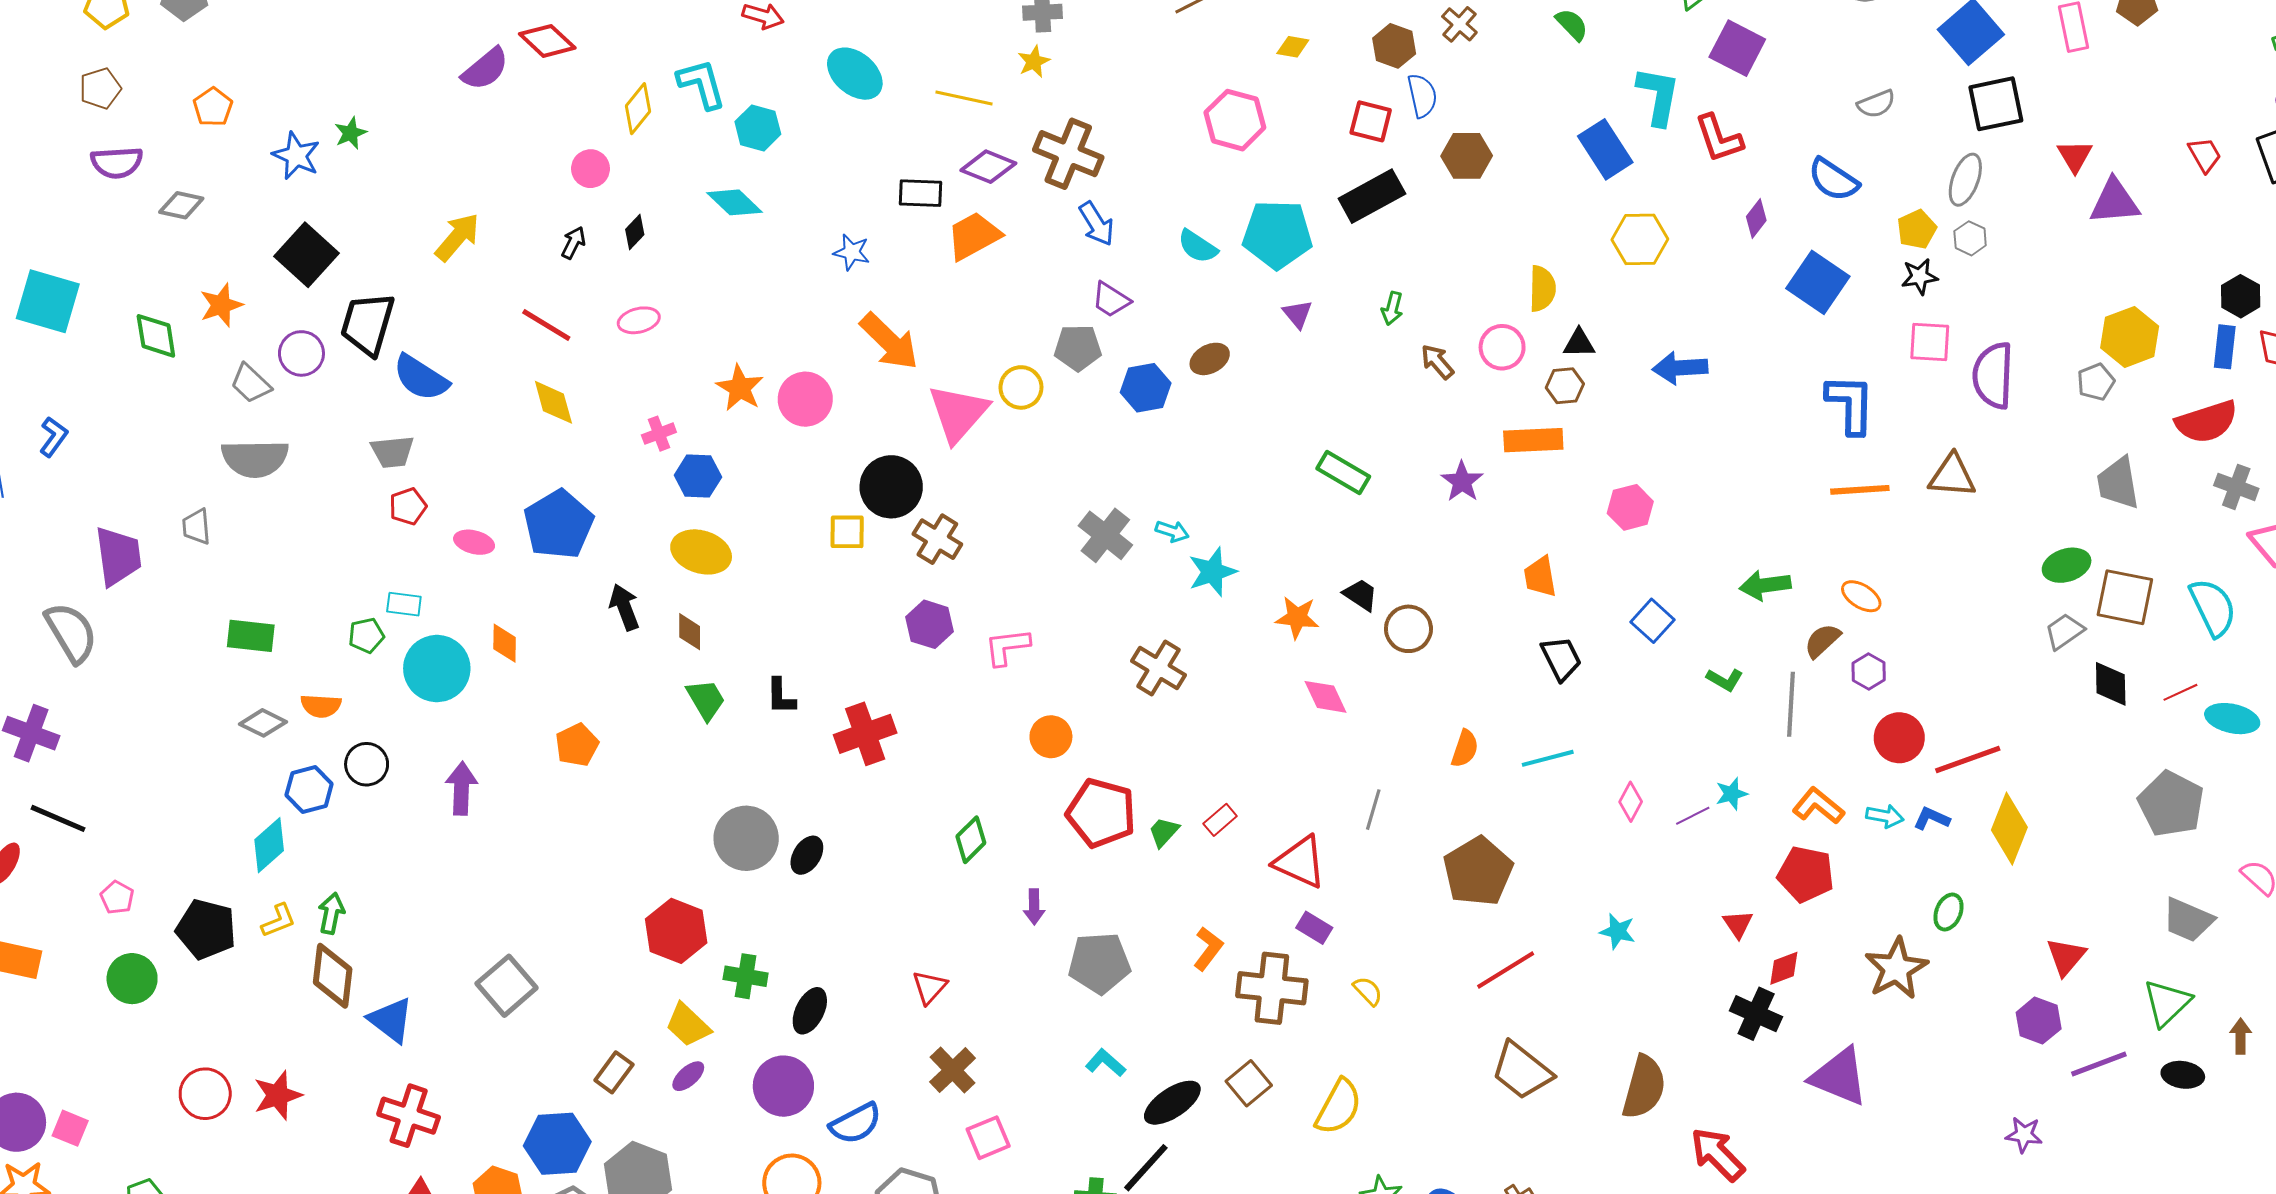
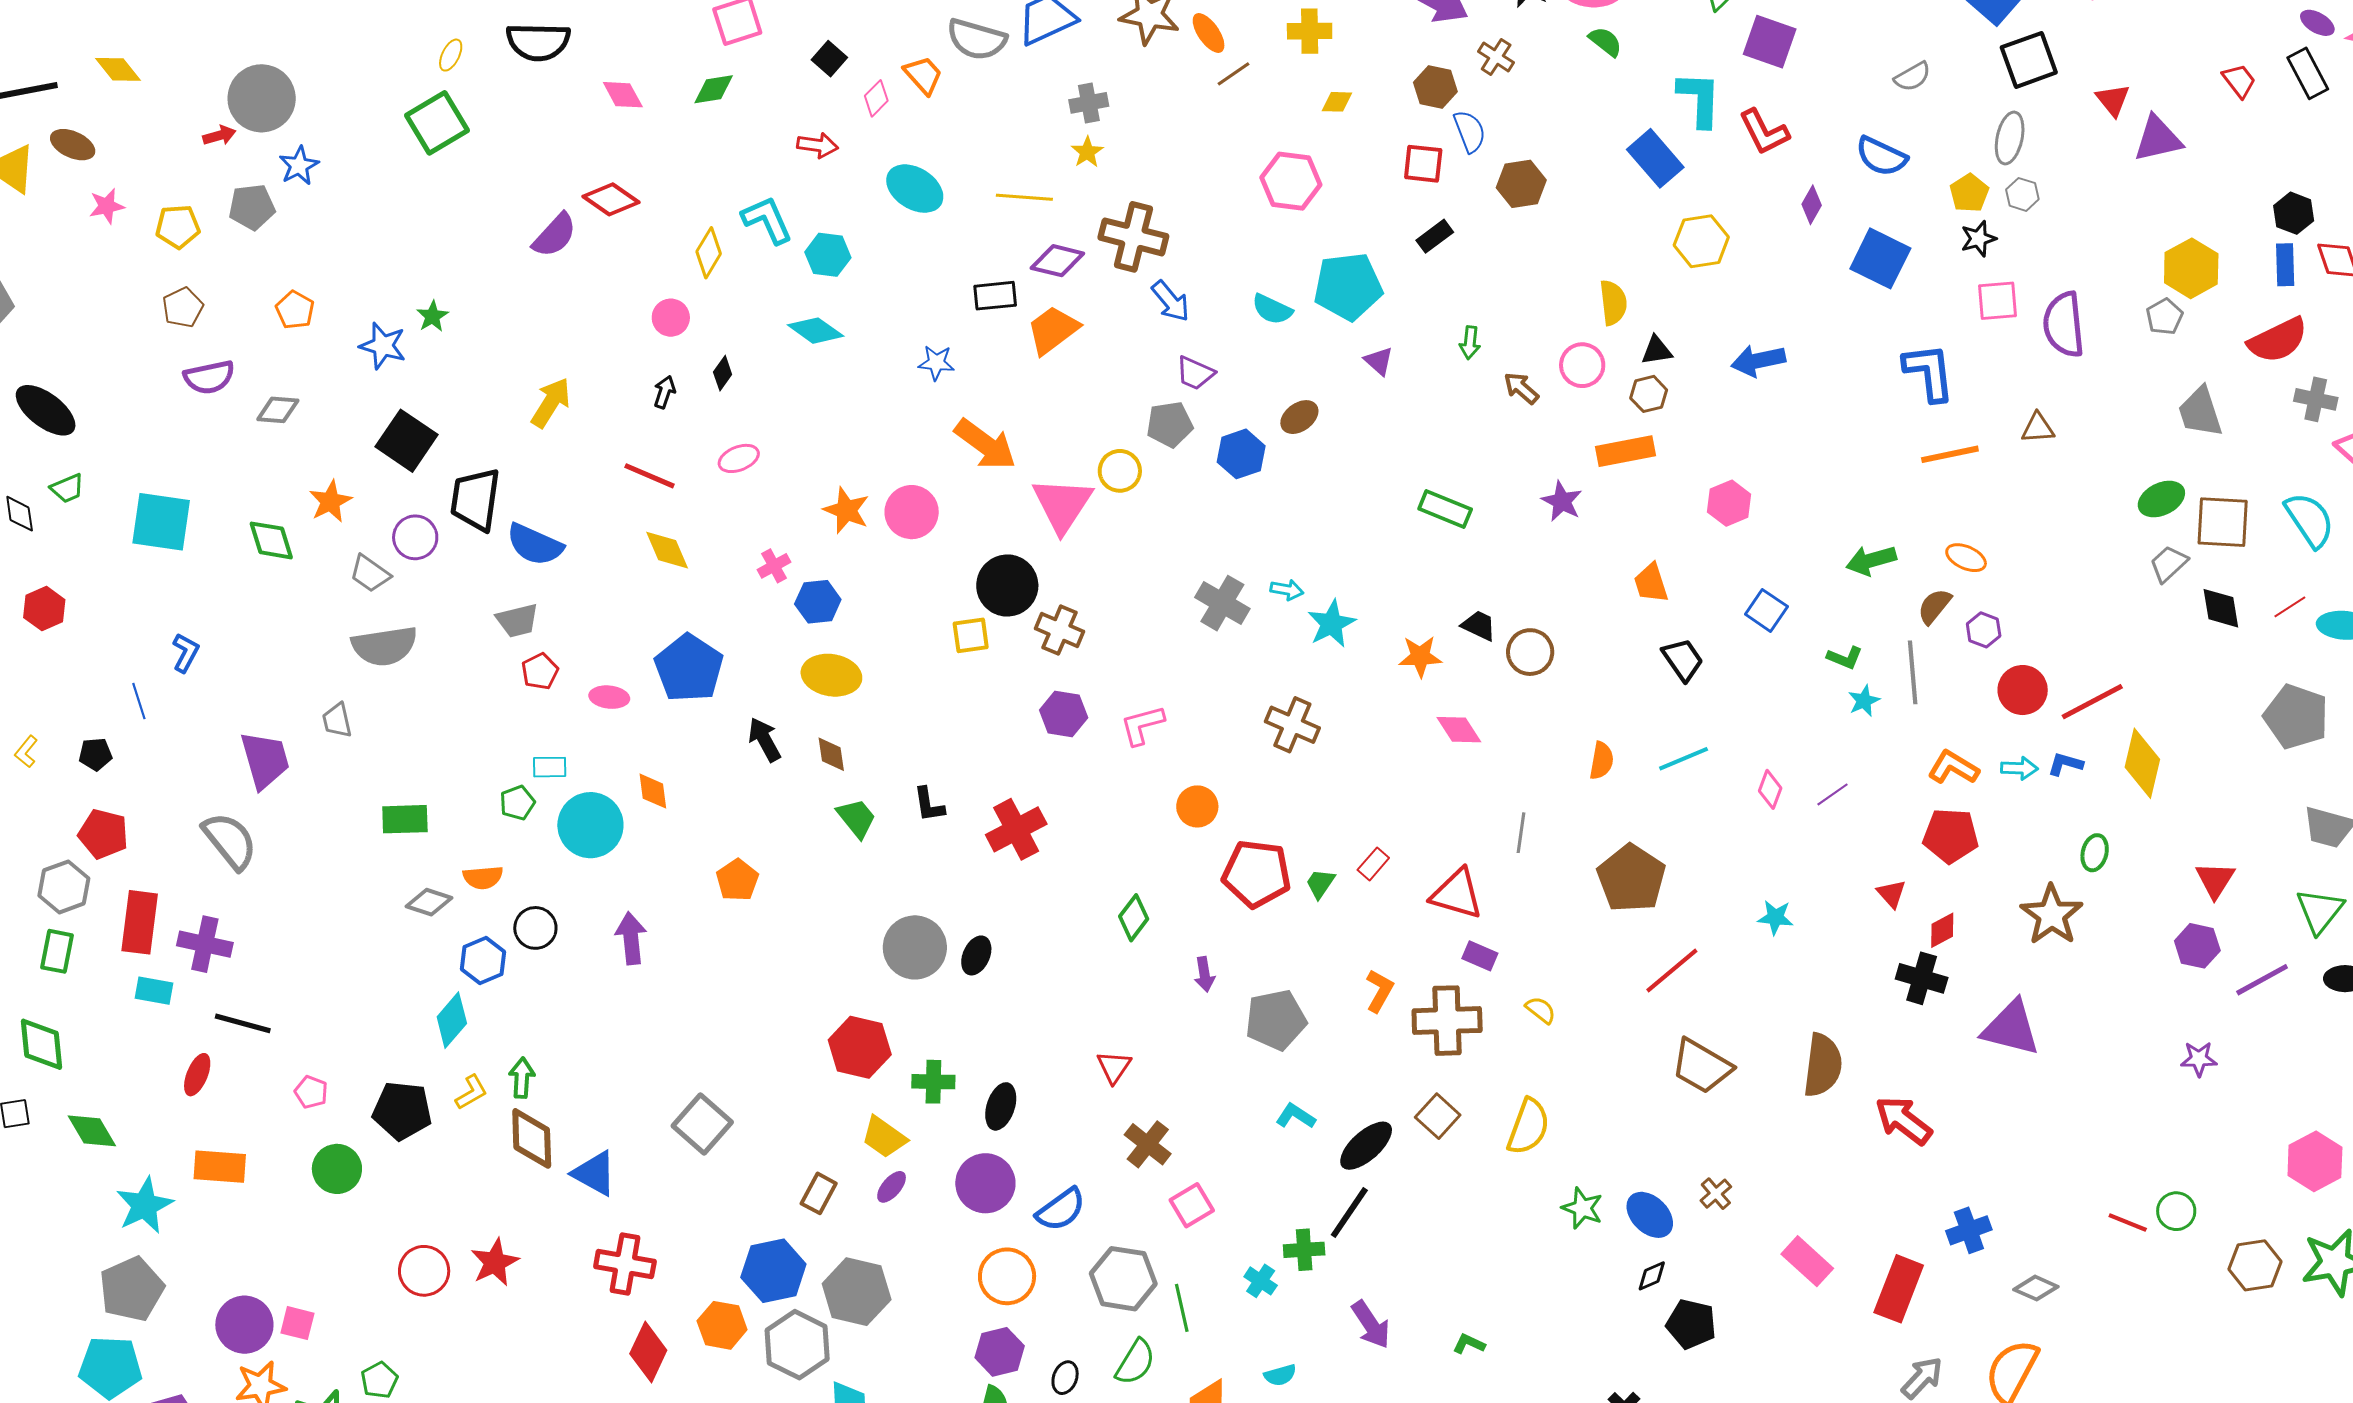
black rectangle: (1372, 196) -> (1435, 236), size x0.6
brown triangle: (1952, 476) -> (2038, 428), size x0.7
cyan star: (1732, 794) -> (1864, 701), moved

